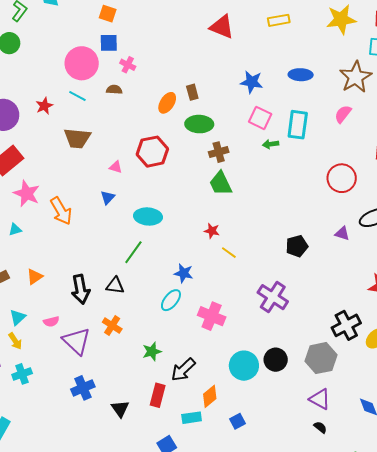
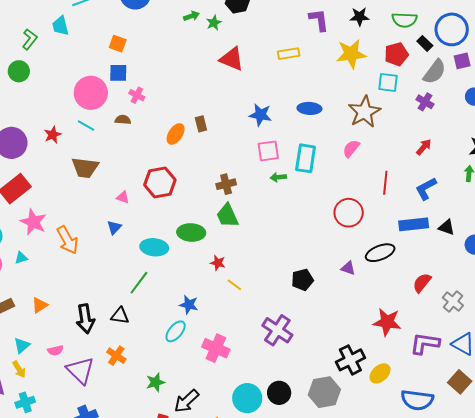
pink square: (260, 118) -> (268, 151), turned -35
green ellipse: (199, 124) -> (191, 232), moved

